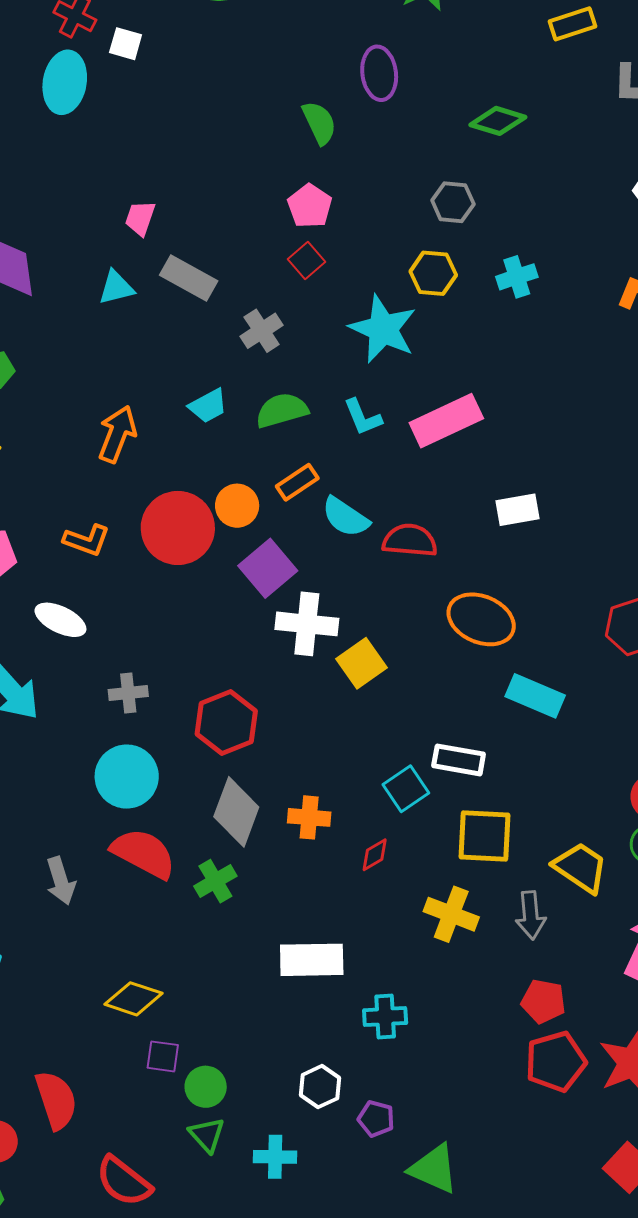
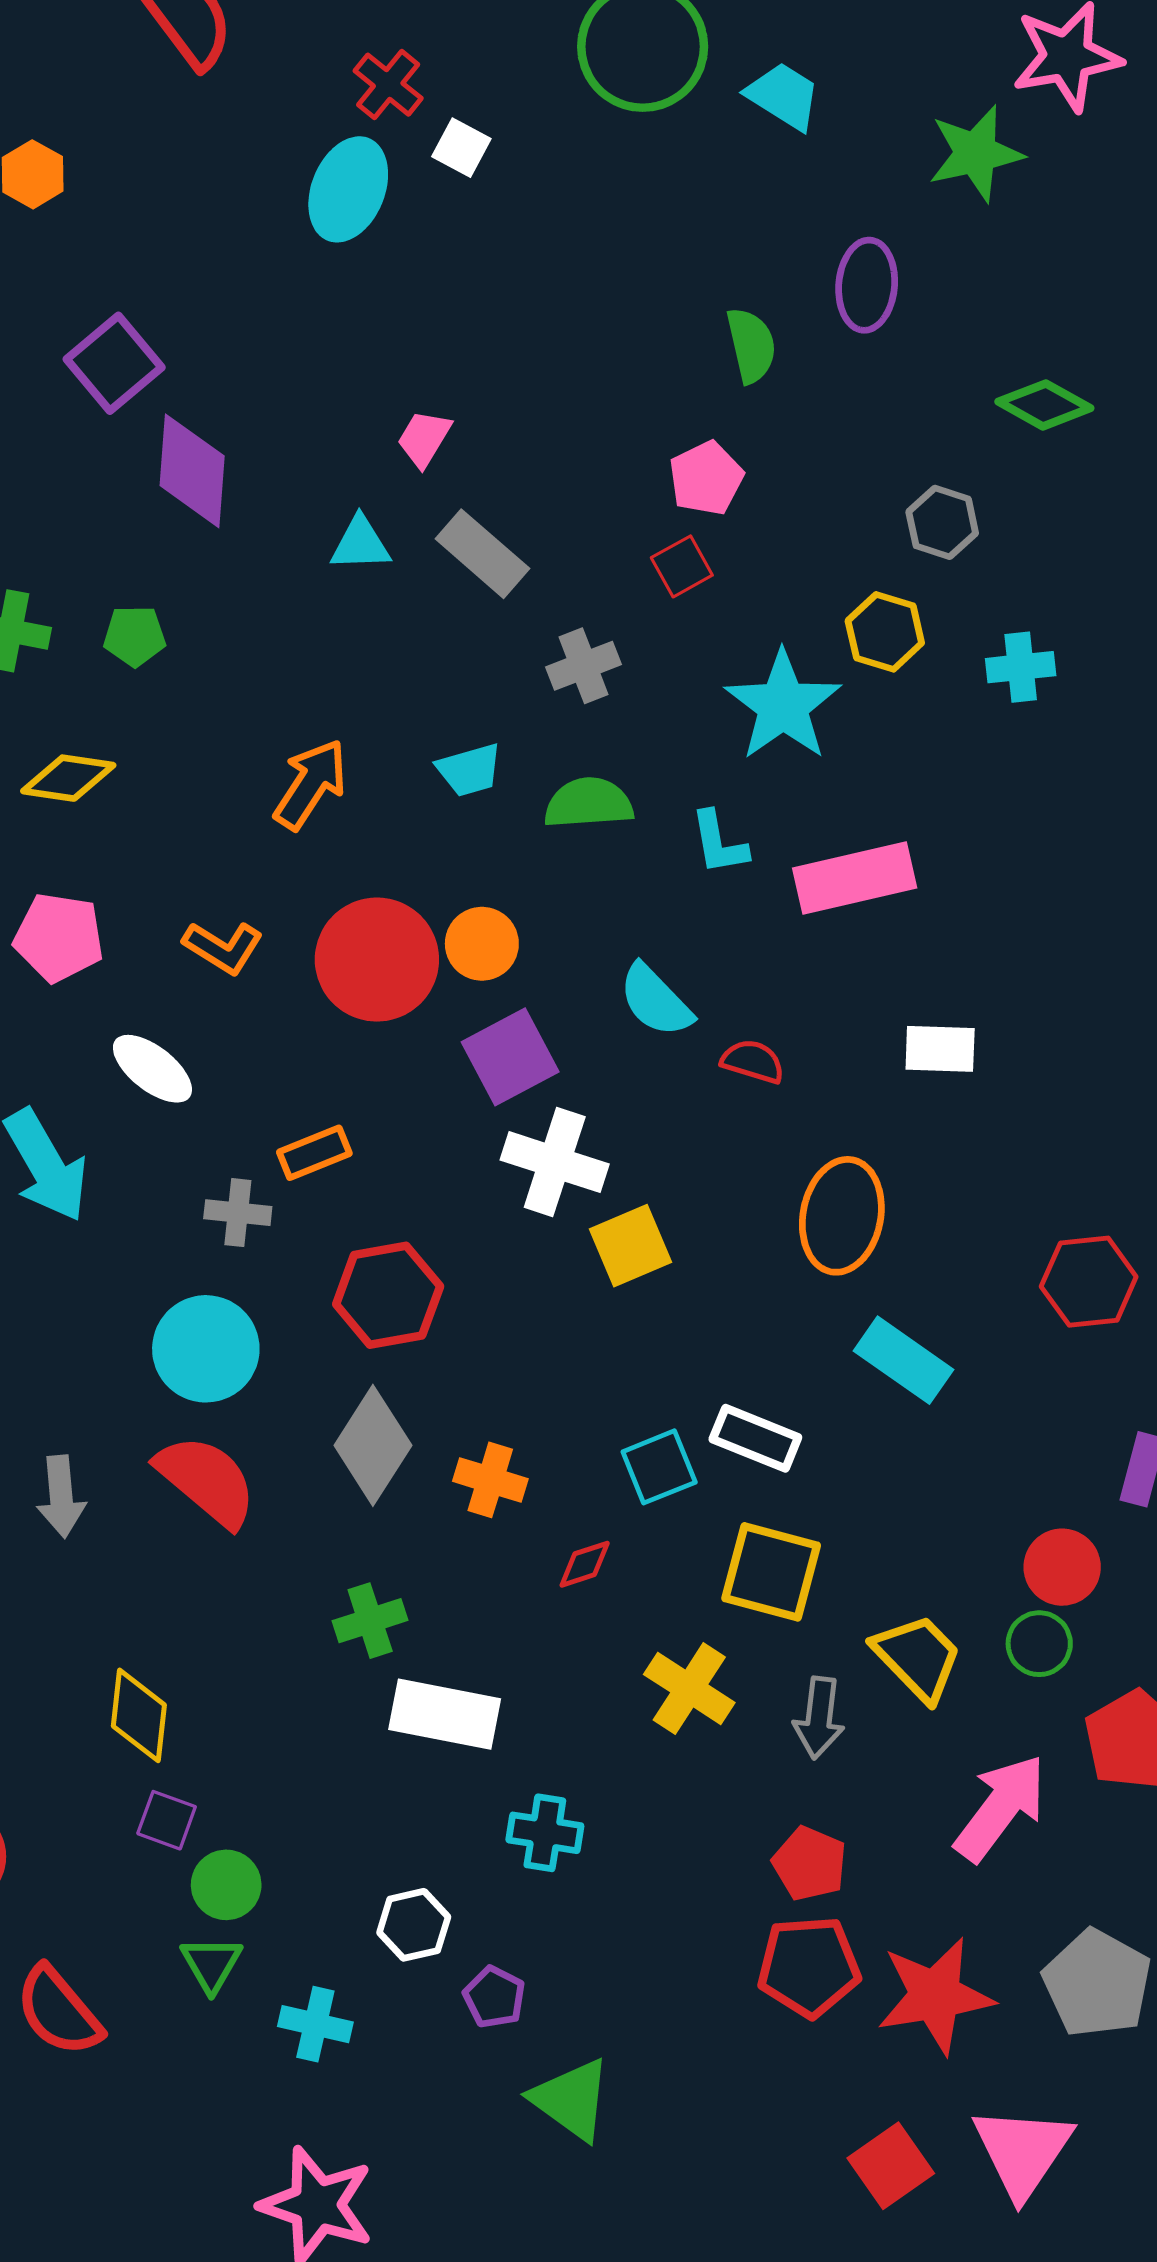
orange rectangle: (297, 482) -> (314, 1153), moved
red semicircle: (410, 540) -> (753, 1061), size x0.7
orange ellipse: (481, 619) -> (842, 1216), turned 66
green cross: (215, 881) -> (370, 1621), moved
yellow diamond: (133, 999) -> (139, 1715), turned 66

